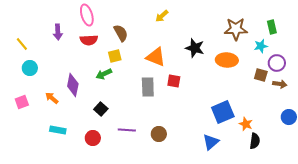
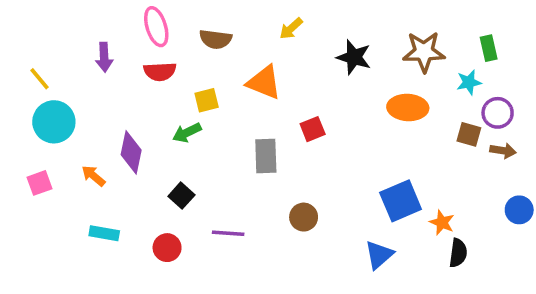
brown semicircle: (121, 33) -> (216, 39), moved, turned 126
black star: (195, 48) -> (354, 57), moved
orange triangle: (156, 57) -> (264, 82), moved
cyan circle: (30, 68) -> (54, 122), size x1.5
red square: (174, 81) -> (313, 129), moved, turned -32
brown circle: (159, 134) -> (304, 217), moved

